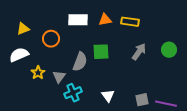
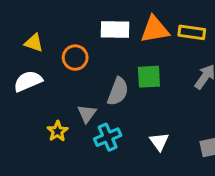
orange triangle: (105, 20) -> (155, 30), size x1.5
yellow triangle: (23, 29) -> (34, 43), turned 40
yellow star: (38, 73) -> (57, 131), moved

